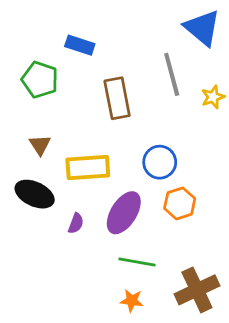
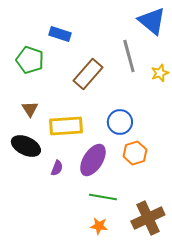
brown rectangle: (117, 98) -> (88, 74), turned 52

